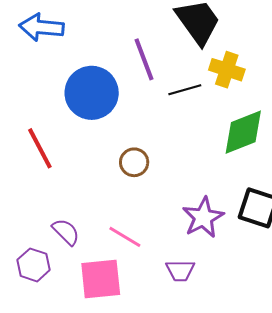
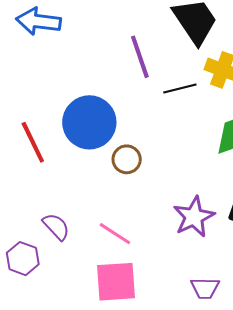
blue circle: (92, 93) -> (89, 122), moved
purple trapezoid: (180, 271) -> (205, 288), moved
pink square: (101, 279) -> (116, 282), moved

